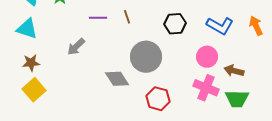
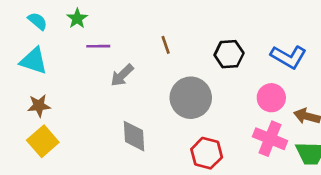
purple line: (98, 18) -> (98, 46), moved
gray arrow: (76, 47) -> (122, 75), moved
gray diamond: (117, 79) -> (134, 136), moved, turned 30

